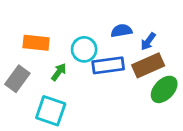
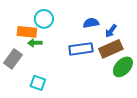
cyan circle: (84, 49) -> (44, 19), moved
green arrow: (59, 72) -> (35, 43), moved, turned -128
cyan square: (51, 111) -> (38, 83), size x0.7

